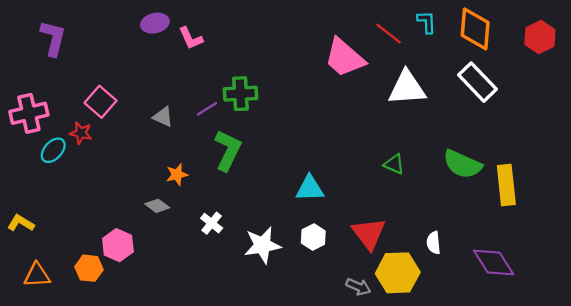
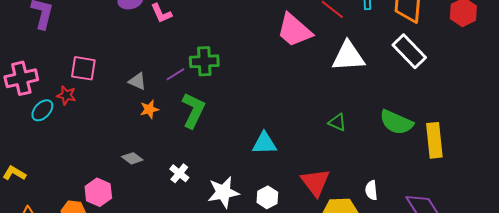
pink square: (101, 102) -> (83, 68), turned -32
orange star: (177, 175) -> (149, 109), moved
white hexagon: (313, 237) -> (267, 197), moved

